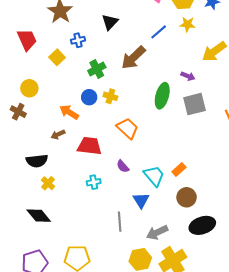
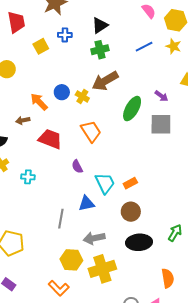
brown arrow: (133, 58) -> (105, 81), moved
green cross: (97, 69) -> (100, 50), moved
cyan cross: (94, 182) -> (28, 177), moved
blue triangle: (141, 200) -> (86, 204), turned 36

